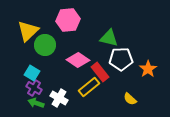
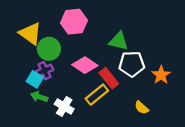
yellow triangle: (28, 31) -> (30, 34), turned -40
purple cross: (34, 88) -> (45, 71), moved, turned 35
green arrow: (36, 103) -> (39, 97), moved

